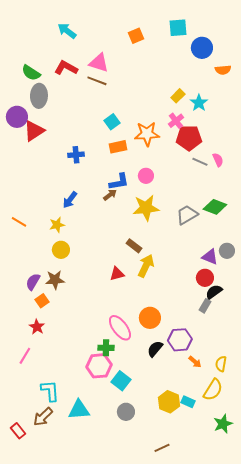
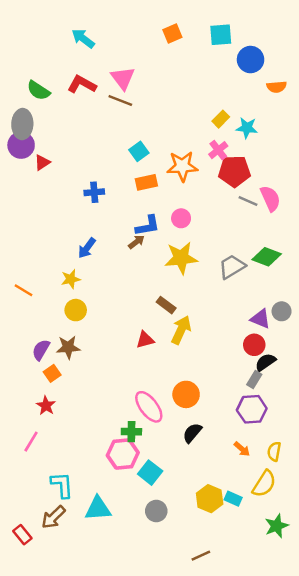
orange square: (136, 36) -> (172, 33), moved
pink triangle: (99, 63) -> (123, 78), turned 35
gray ellipse: (39, 96) -> (22, 124), moved
cyan star: (199, 103) -> (247, 128), turned -30
red triangle: (34, 131) -> (42, 162), size x0.6
pink semicircle: (218, 160) -> (270, 198), size x1.5
orange line: (19, 222) -> (24, 290), moved
purple hexagon: (180, 340) -> (252, 409), moved

